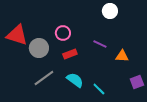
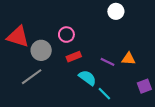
purple line: (100, 44) -> (107, 62), moved
gray line: (44, 78) -> (32, 77), moved
cyan semicircle: (75, 80) -> (87, 78), moved

